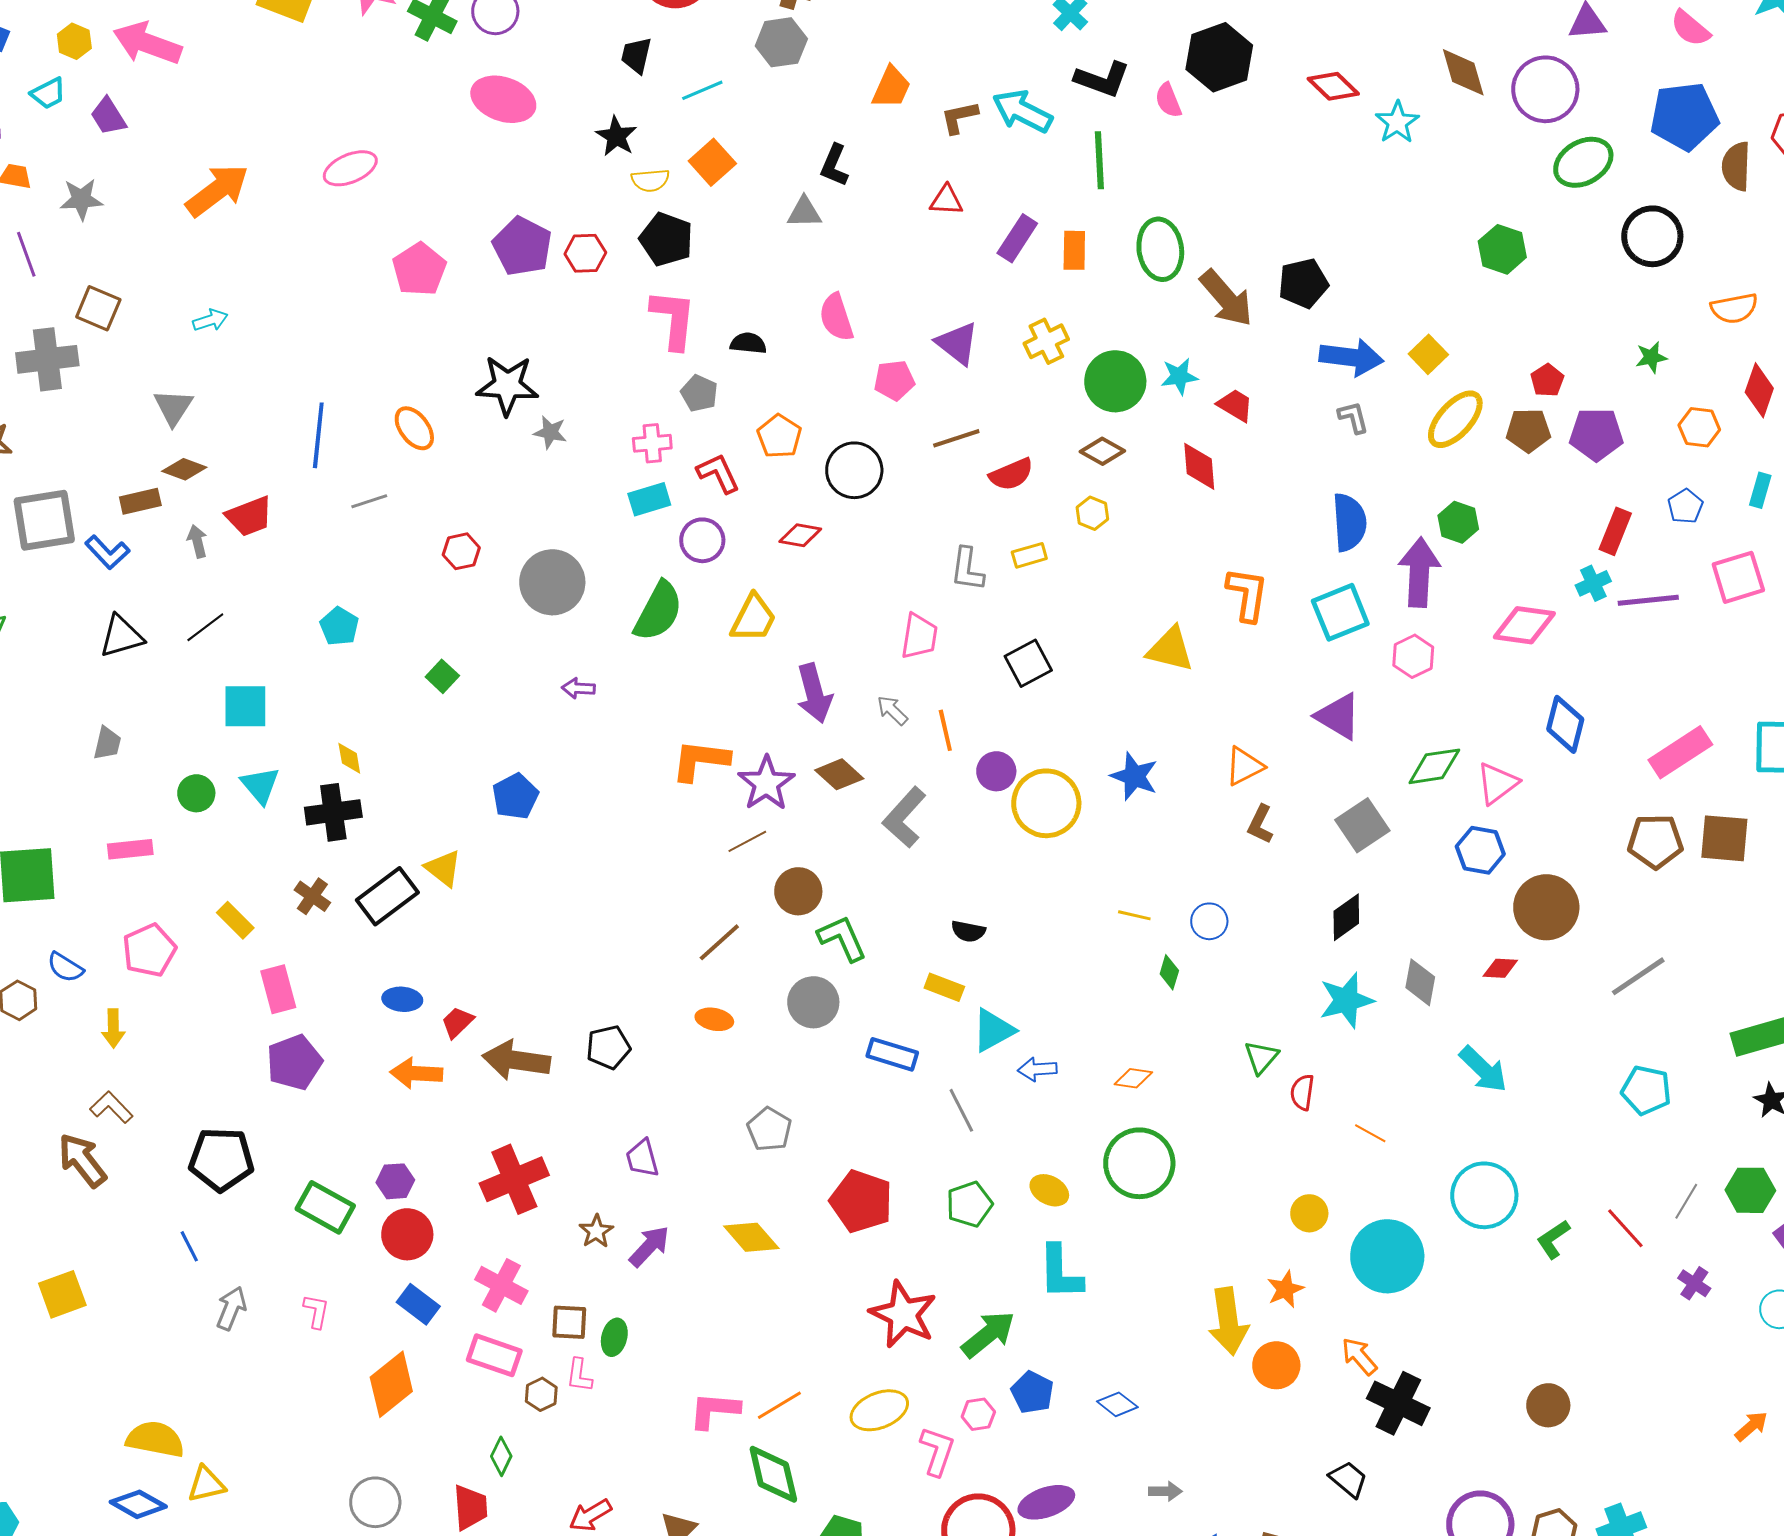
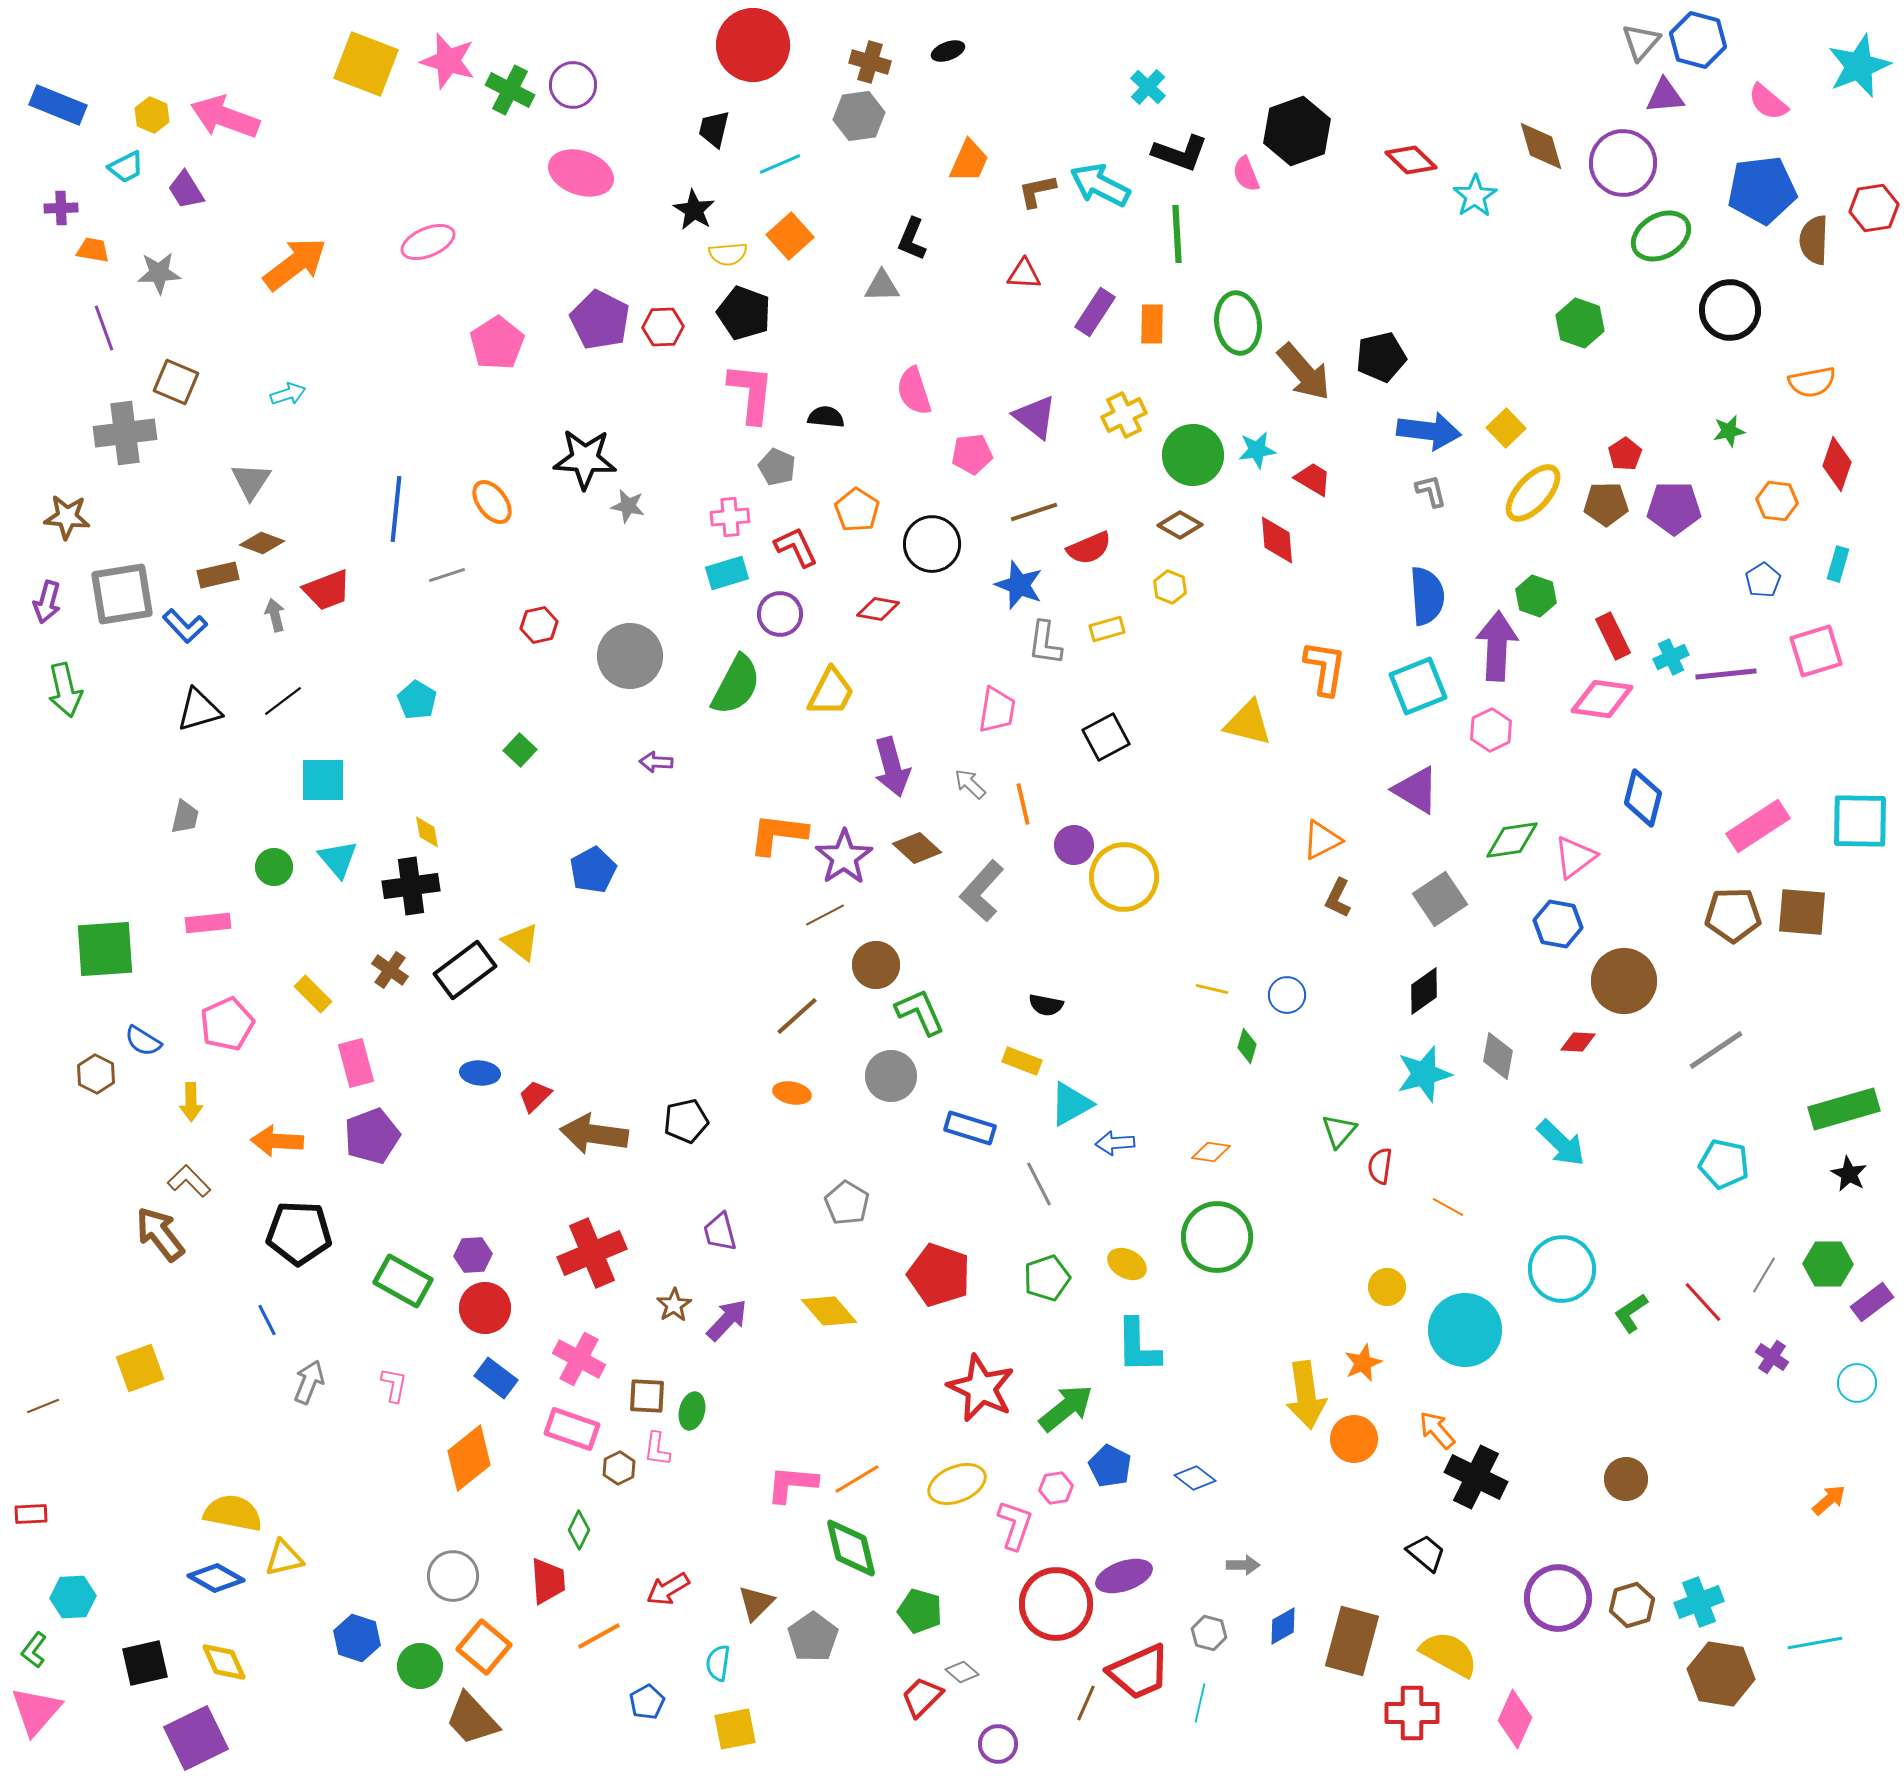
red rectangle: (1615, 531) -> (1613, 636), moved, turned -48
blue star: (1134, 776) -> (1019, 585), moved
orange arrow: (416, 1073) -> (277, 1141), moved

